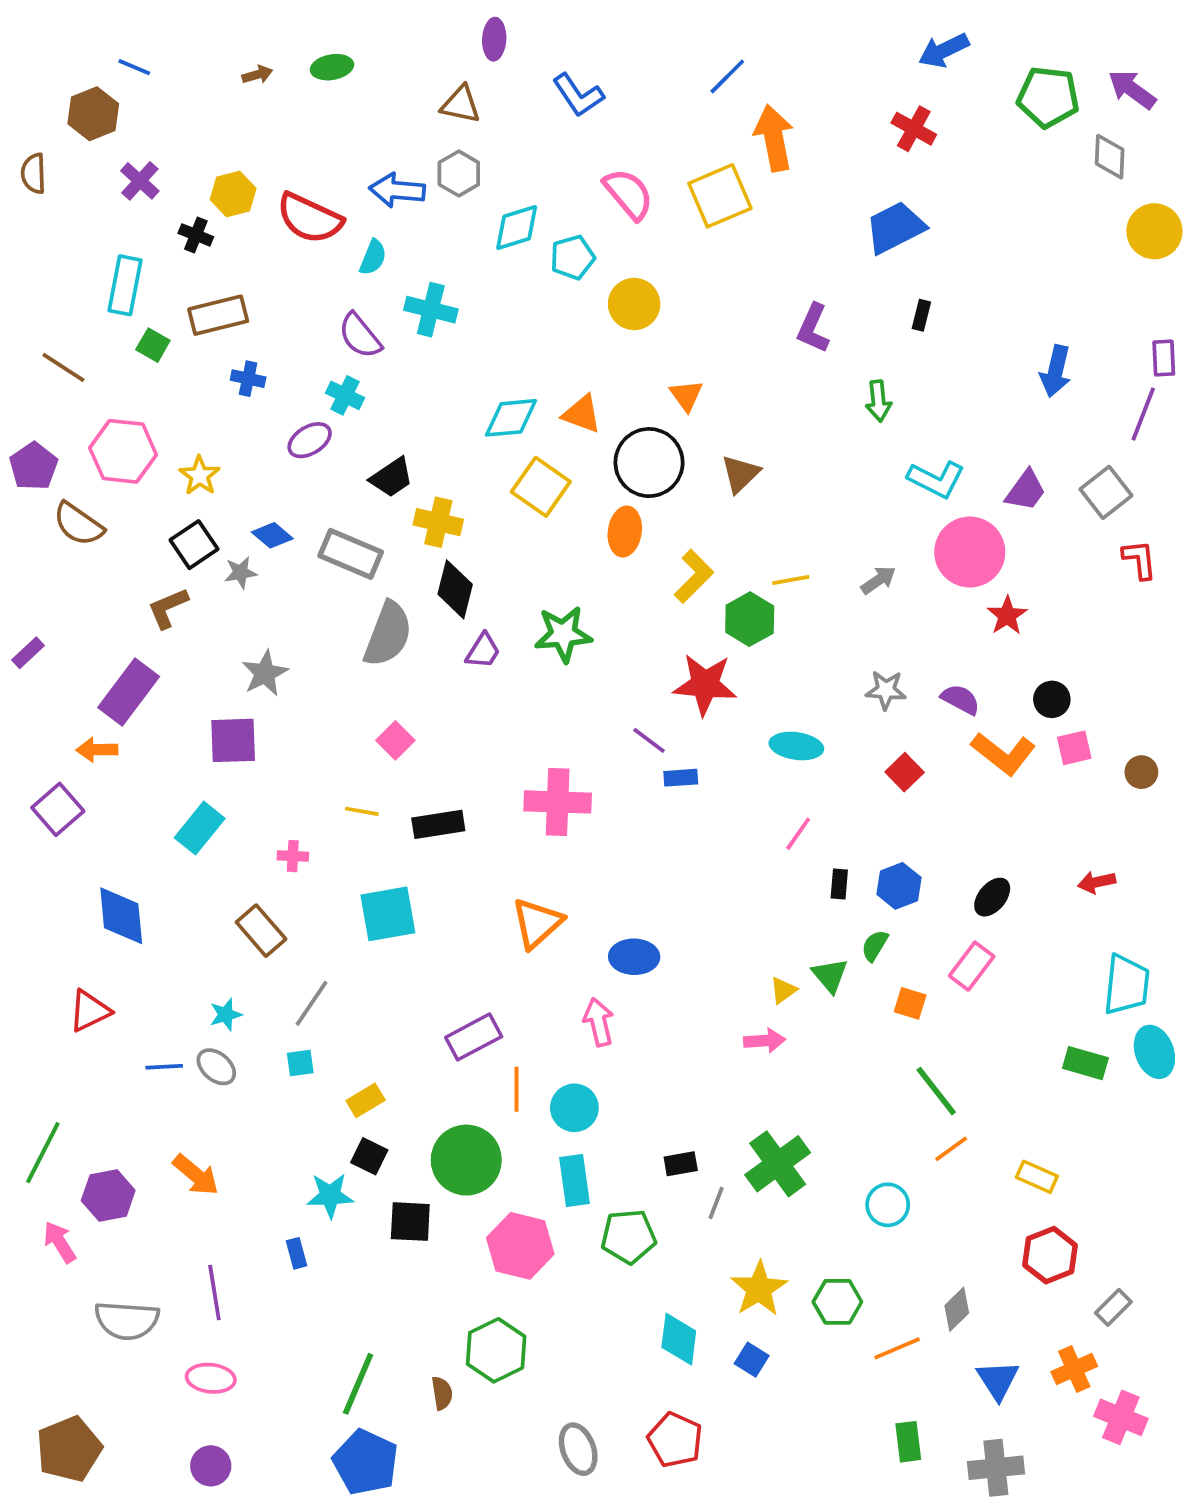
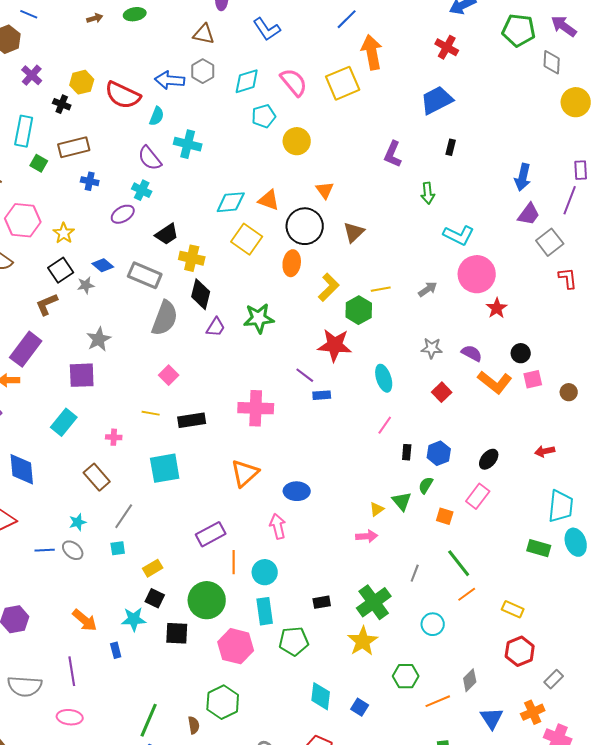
cyan diamond: (517, 228) -> (247, 81), moved
purple trapezoid: (1026, 490) -> (529, 214), moved
cyan ellipse: (796, 746) -> (384, 378), turned 64
orange arrow: (196, 1175) -> (85, 620), moved
gray line: (716, 1203) -> (415, 573), moved
yellow star: (759, 1289) -> (363, 641), moved

